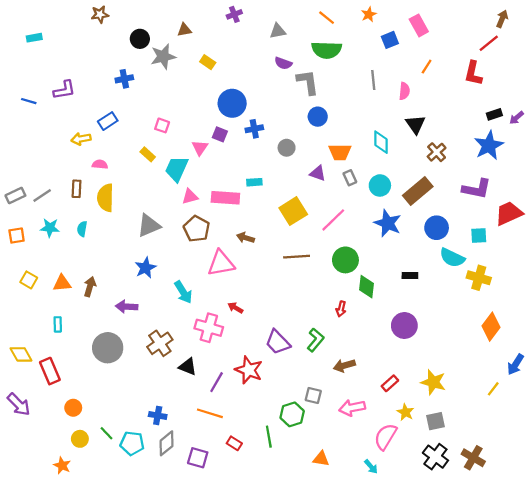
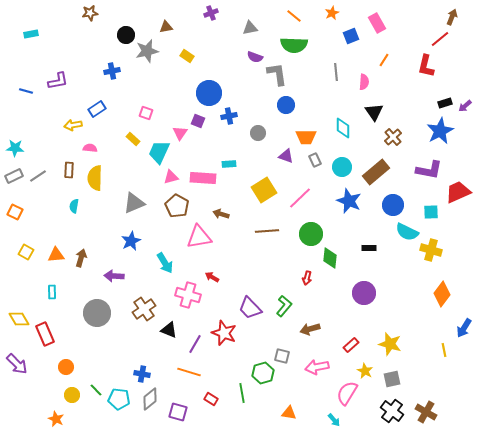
cyan star: (50, 228) -> (15, 148), moved
orange square: (17, 235) -> (15, 212), turned 35
yellow line: (493, 389) -> (444, 350), turned -48

